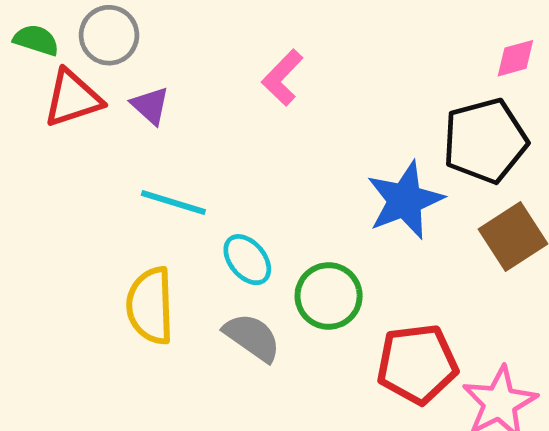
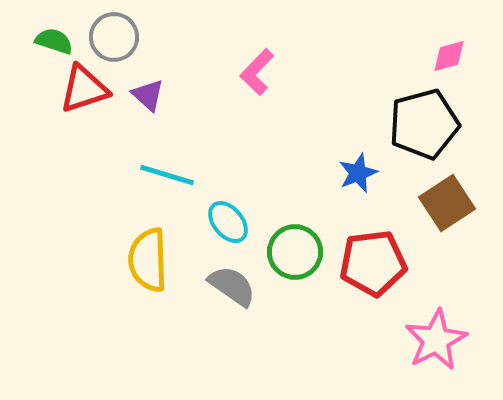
blue star: (405, 200) -> (358, 173), size x0.6
red pentagon: (417, 364) -> (373, 263), moved

